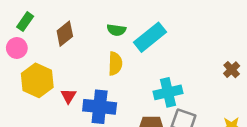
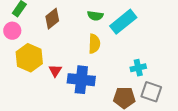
cyan cross: (168, 92) -> (138, 68), size x0.7

